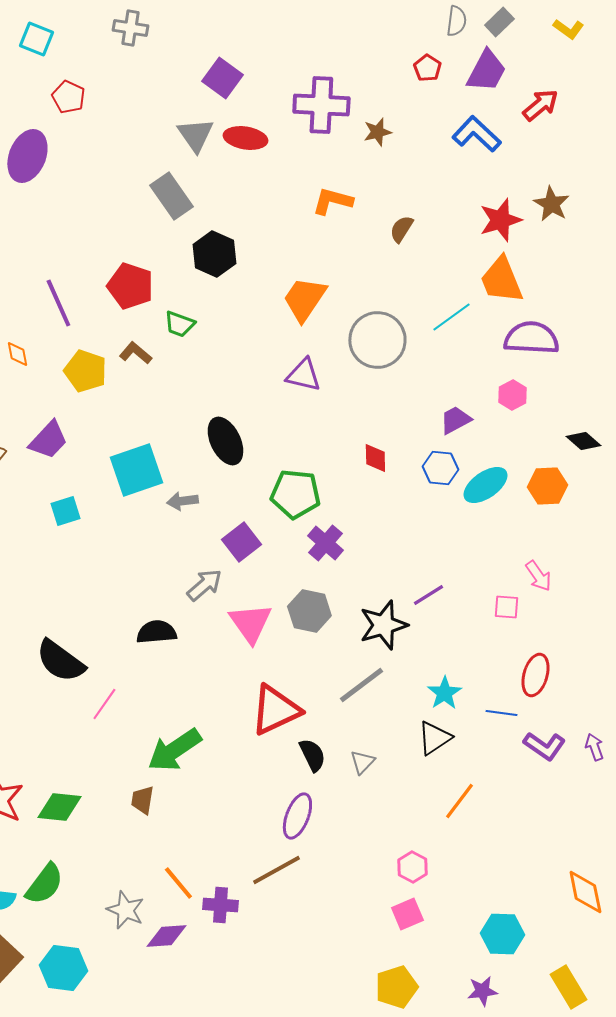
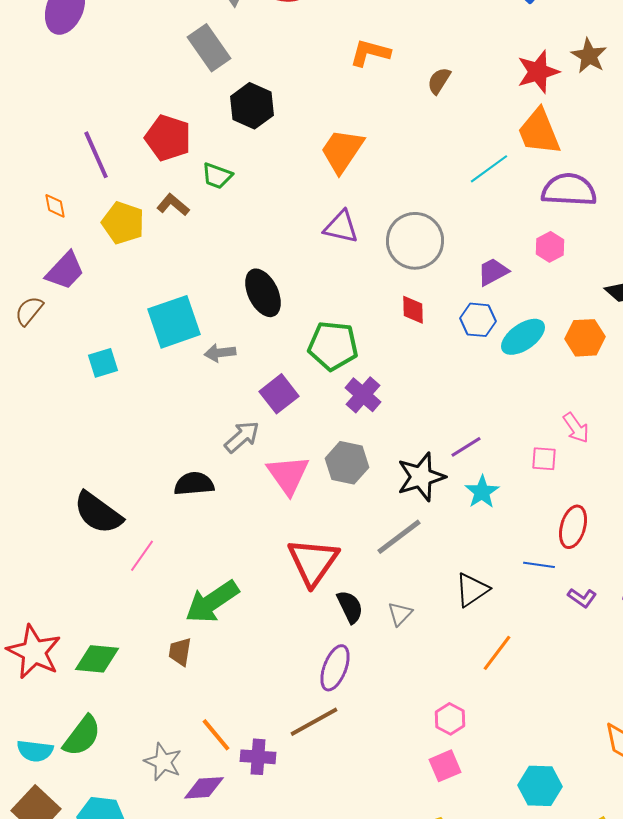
gray circle: (377, 340) -> (415, 241), moved
purple trapezoid: (48, 440) -> (65, 271), moved
cyan star: (444, 693) -> (482, 492), moved
red triangle: (275, 710) -> (313, 562), turned -30
purple L-shape: (544, 746) -> (582, 598), size x0.7

